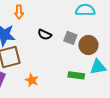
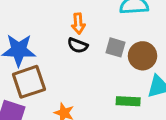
orange arrow: (19, 12) -> (78, 24), moved

